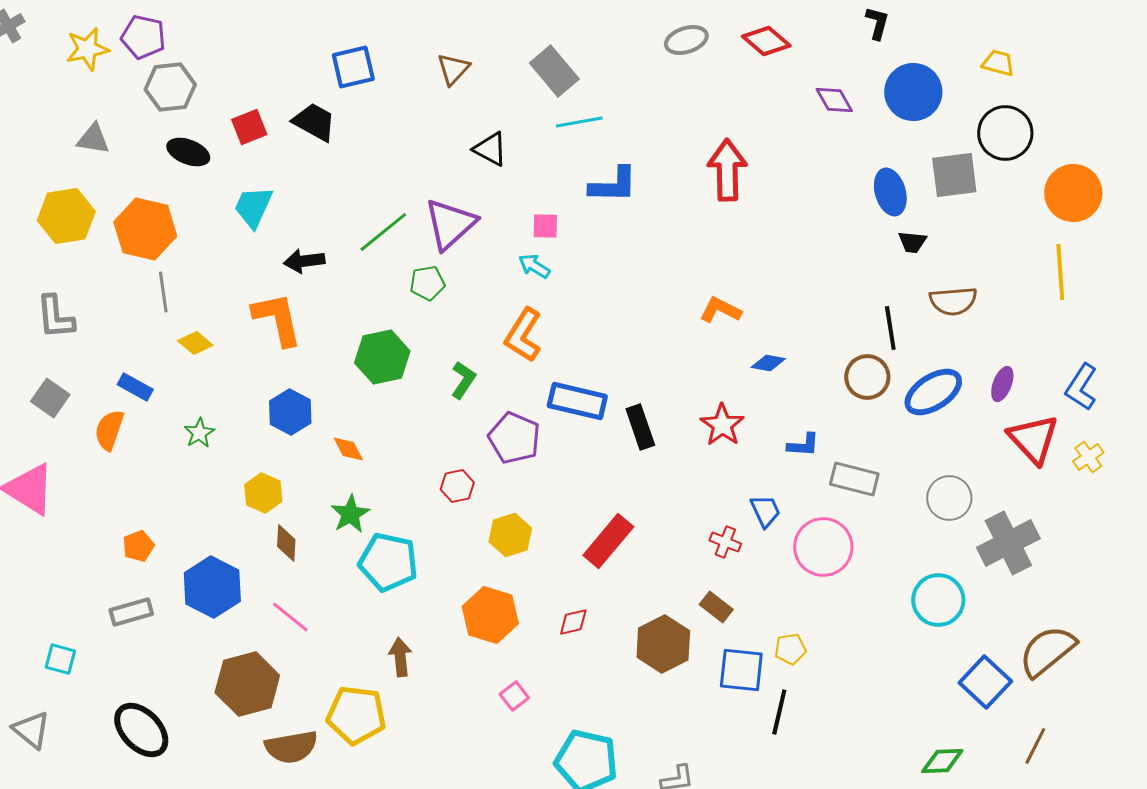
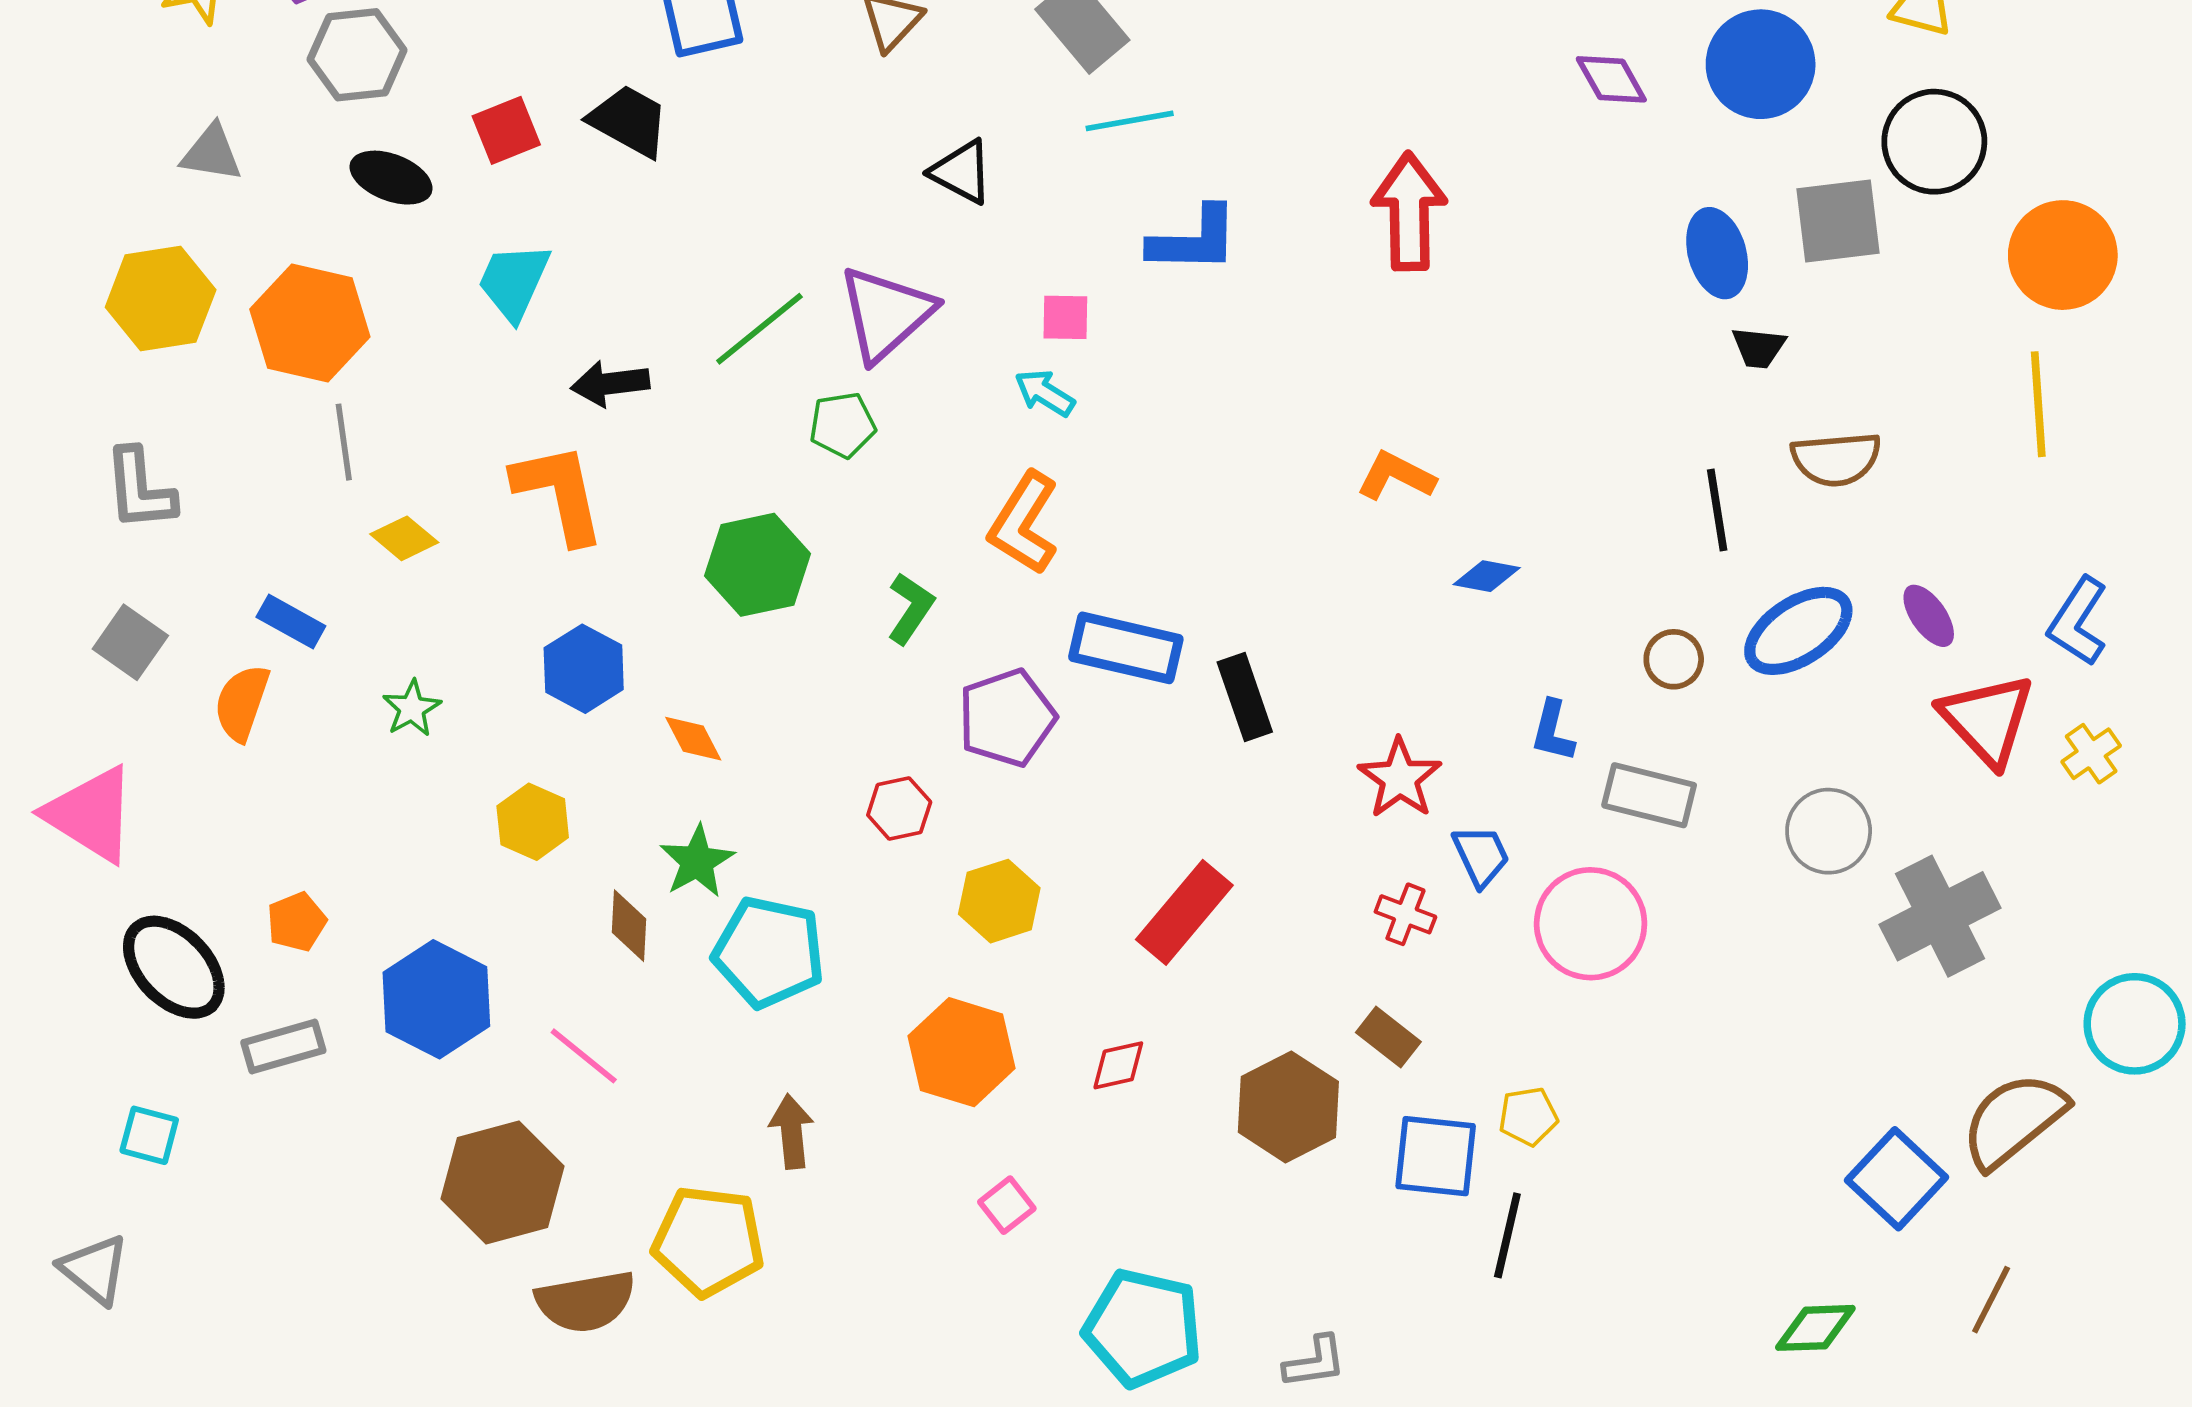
brown circle: (867, 377) -> (1674, 659), moved, size x0.7
purple ellipse: (1002, 384) -> (1929, 616), turned -56
red star: (722, 425) -> (1400, 778), moved
purple pentagon: (514, 438) -> (1007, 718), turned 30
blue L-shape: (803, 445) -> (1553, 731), turned 100
brown diamond: (286, 543) -> (629, 926), moved
cyan circle: (938, 600) -> (2135, 1024), moved
black ellipse: (141, 730) -> (174, 967), moved

